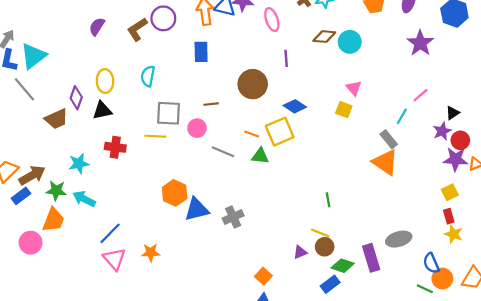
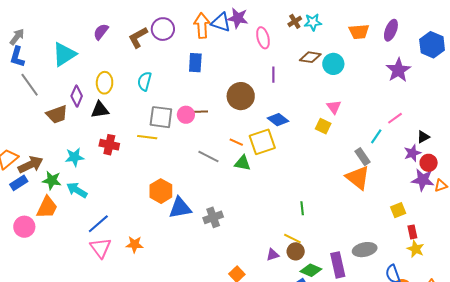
cyan triangle: (33, 56) -> (64, 54), moved
pink circle: (197, 128) -> (186, 115), moved
yellow square: (450, 192) -> (398, 210), moved

